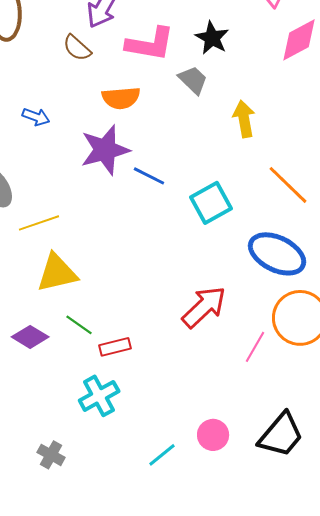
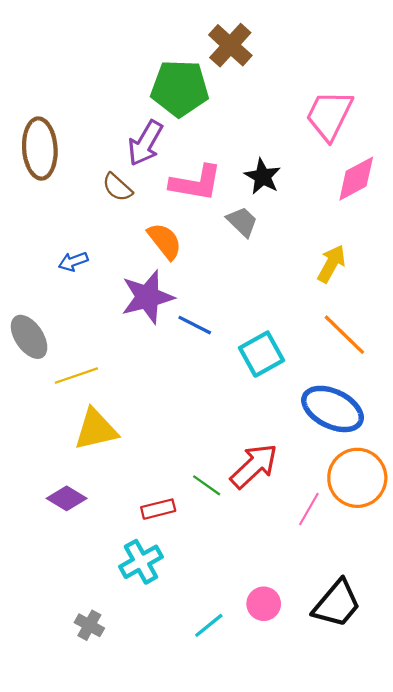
orange semicircle: (121, 98) -> (165, 241), turned -123
blue arrow: (36, 117) -> (73, 262), turned 140
yellow arrow: (244, 119) -> (331, 264), moved, turned 39
green line: (79, 325) -> (207, 485), moved

